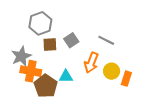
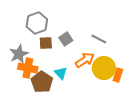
orange arrow: (91, 63) -> (85, 60), turned -144
yellow circle: (112, 71) -> (104, 68), size x1.5
cyan triangle: (66, 76) -> (61, 73), turned 48

